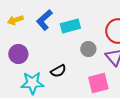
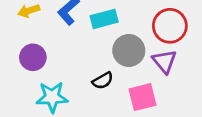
gray circle: (88, 49) -> (129, 50), size x1.5
black semicircle: (58, 71) -> (103, 81), moved

